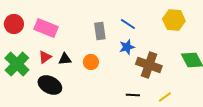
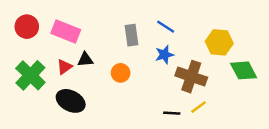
yellow hexagon: (174, 20) -> (219, 42), moved
black triangle: (65, 59) -> (85, 60), moved
yellow line: (165, 97) -> (199, 107), moved

